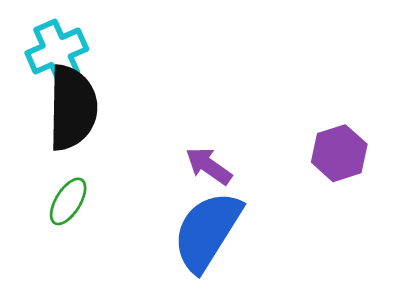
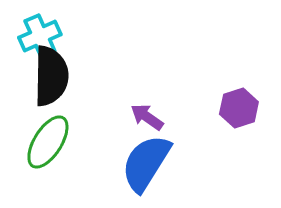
green ellipse: (68, 201) -> (48, 142), size x1.6

